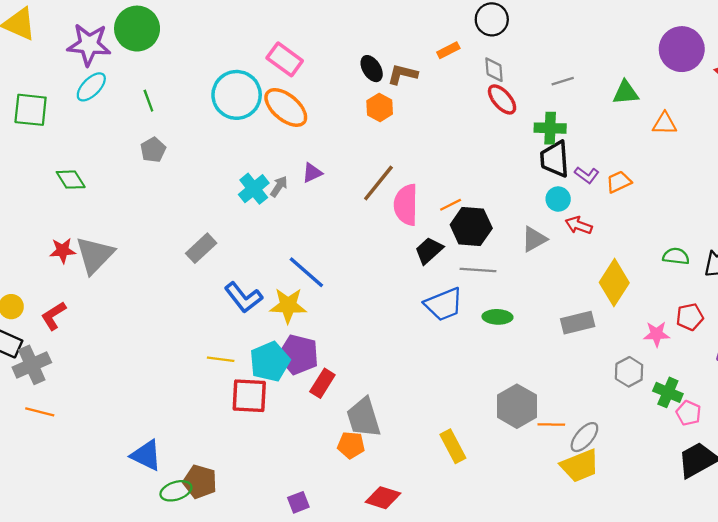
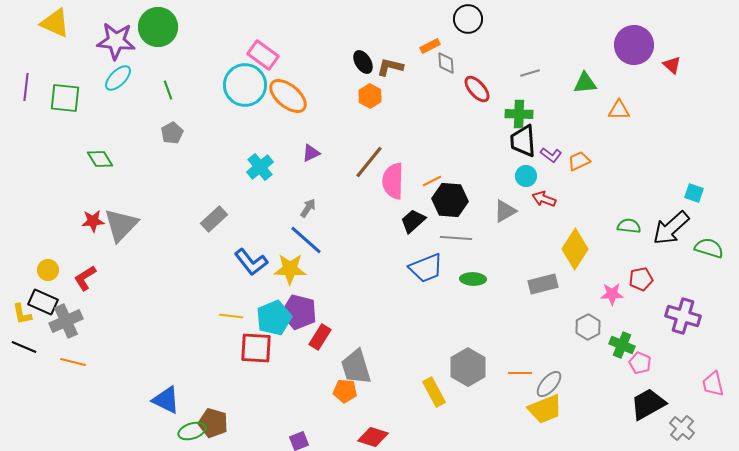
pink rectangle: (285, 59) -> (263, 55), moved
gray diamond: (494, 70) -> (446, 63), moved
gray arrow: (279, 186) -> (308, 208), moved
gray hexagon: (517, 406) -> (468, 367), moved

